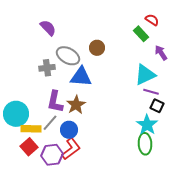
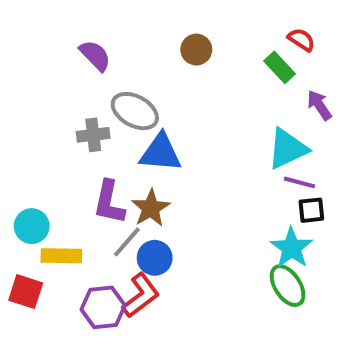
brown circle: (97, 48) -> (196, 50), moved
black square: (157, 106) -> (311, 210), turned -32
cyan circle: (16, 114) -> (32, 226), size x0.7
gray line: (50, 123) -> (127, 242), moved
blue circle: (69, 130) -> (155, 258), moved
green ellipse: (145, 144) -> (288, 286), turned -30
red square: (29, 147) -> (26, 292), moved, turned -30

